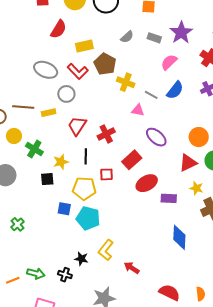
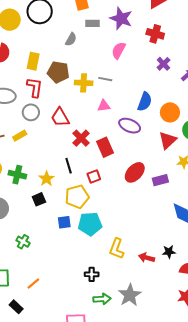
gray rectangle: (154, 38) -> (92, 23), moved
yellow rectangle: (84, 46) -> (33, 61), turned -48
red L-shape: (78, 71) -> (35, 87), turned -110
blue semicircle: (175, 90) -> (145, 102), moved
gray line: (151, 95) -> (105, 79), moved
red trapezoid: (77, 126) -> (60, 117), moved, turned -45
red rectangle: (132, 160) -> (105, 147), moved, turned -54
green cross: (18, 224) -> (23, 242), moved
black star: (81, 259) -> (169, 252), moved
green arrow: (36, 273) -> (102, 299), moved
black cross: (65, 275) -> (92, 274), moved
orange line: (13, 280) -> (33, 283), moved

